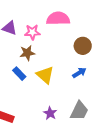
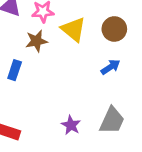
blue rectangle: (19, 74) -> (15, 70), moved, turned 64
yellow triangle: (45, 75) -> (73, 29), moved

